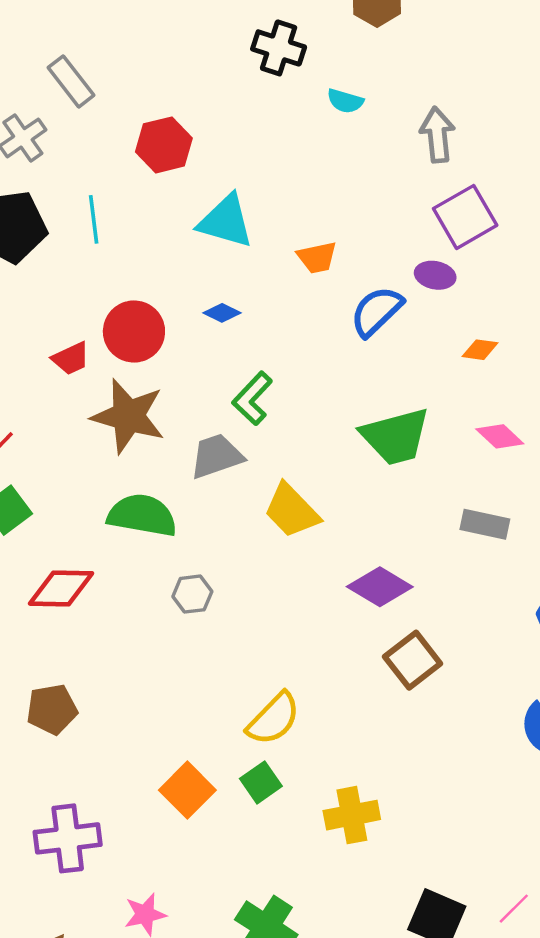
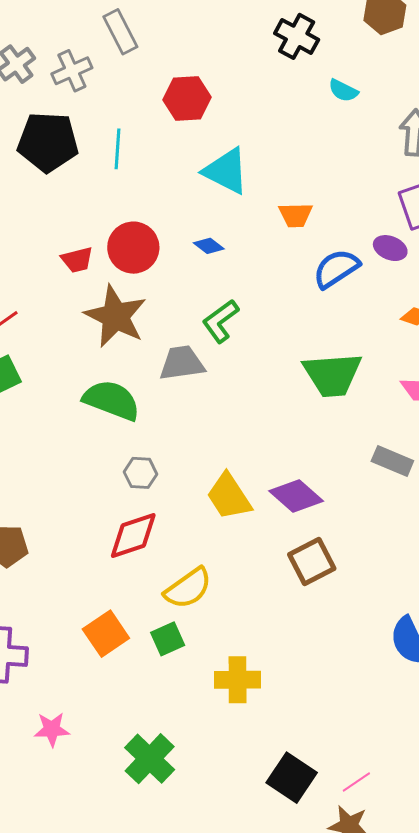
yellow trapezoid: (292, 511) -> (229, 496), moved
red diamond: (61, 588) -> (133, 536), moved, turned -30

